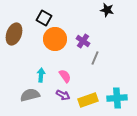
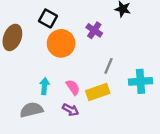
purple cross: (83, 41) -> (94, 30), moved
cyan cross: (117, 98) -> (140, 81), moved
yellow rectangle: (88, 100) -> (98, 92), moved

